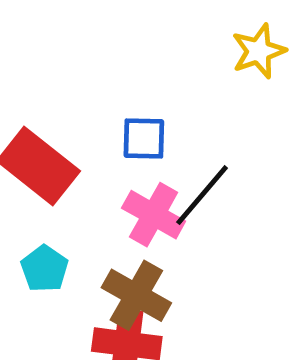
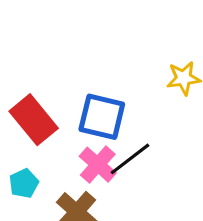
blue square: (144, 139) -> (102, 117), size x1.6

